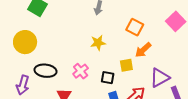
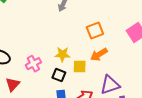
orange square: (135, 27) -> (95, 31), turned 30
yellow star: (98, 43) -> (62, 54), moved

